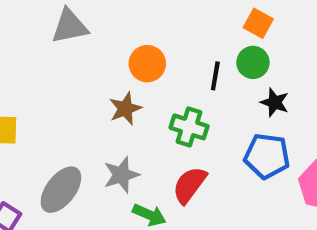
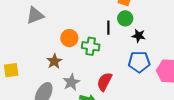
orange circle: (147, 64) -> (69, 38), moved
brown star: (125, 109) -> (54, 61), moved
green cross: (189, 127) -> (91, 46), moved

